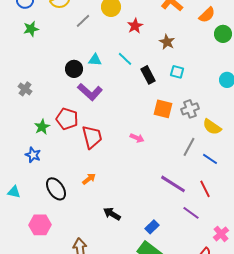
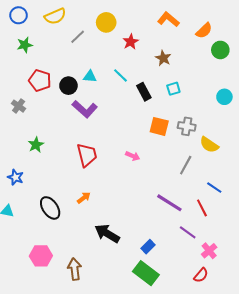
cyan square: (177, 72) -> (173, 89), turned -32
gray cross: (190, 109) -> (187, 126), turned 30
red pentagon: (67, 119) -> (40, 81), moved
blue star: (33, 155) -> (15, 177), moved
blue line: (210, 159) -> (214, 188), moved
black arrow: (112, 214) -> (107, 233), size x1.4
pink hexagon: (40, 225) -> (41, 256), moved
pink cross: (221, 234) -> (209, 251), moved

